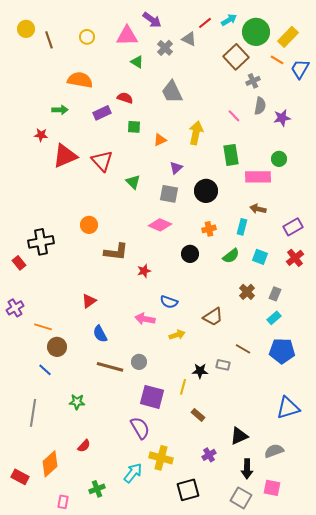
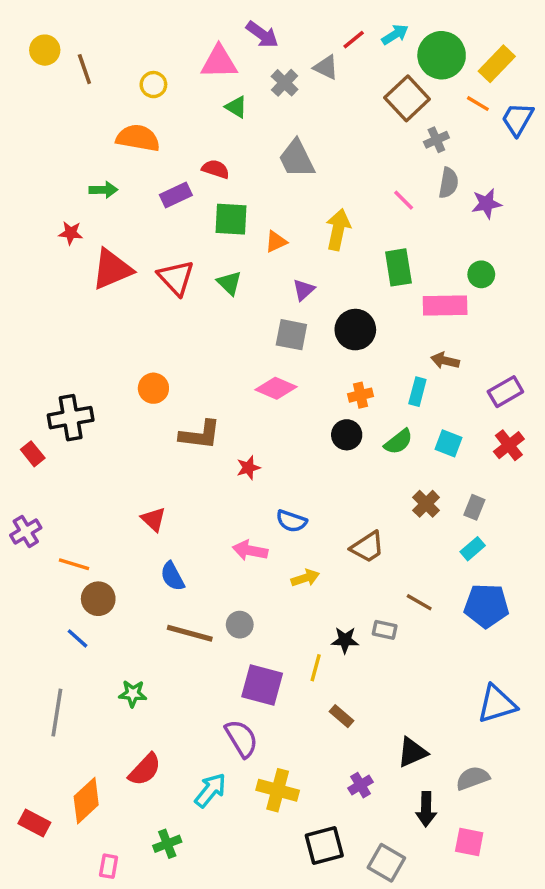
yellow circle: (87, 37) -> (153, 85), moved
green square: (134, 127) -> (231, 219), size x1.5
green triangle: (133, 182) -> (229, 283), moved
black circle: (190, 254) -> (347, 435), moved
red triangle: (89, 301) -> (153, 519), turned -42
red semicircle: (84, 446) -> (145, 770), size x1.5
cyan arrow: (133, 473) -> (210, 790), moved
gray square: (241, 498) -> (386, 863), moved

